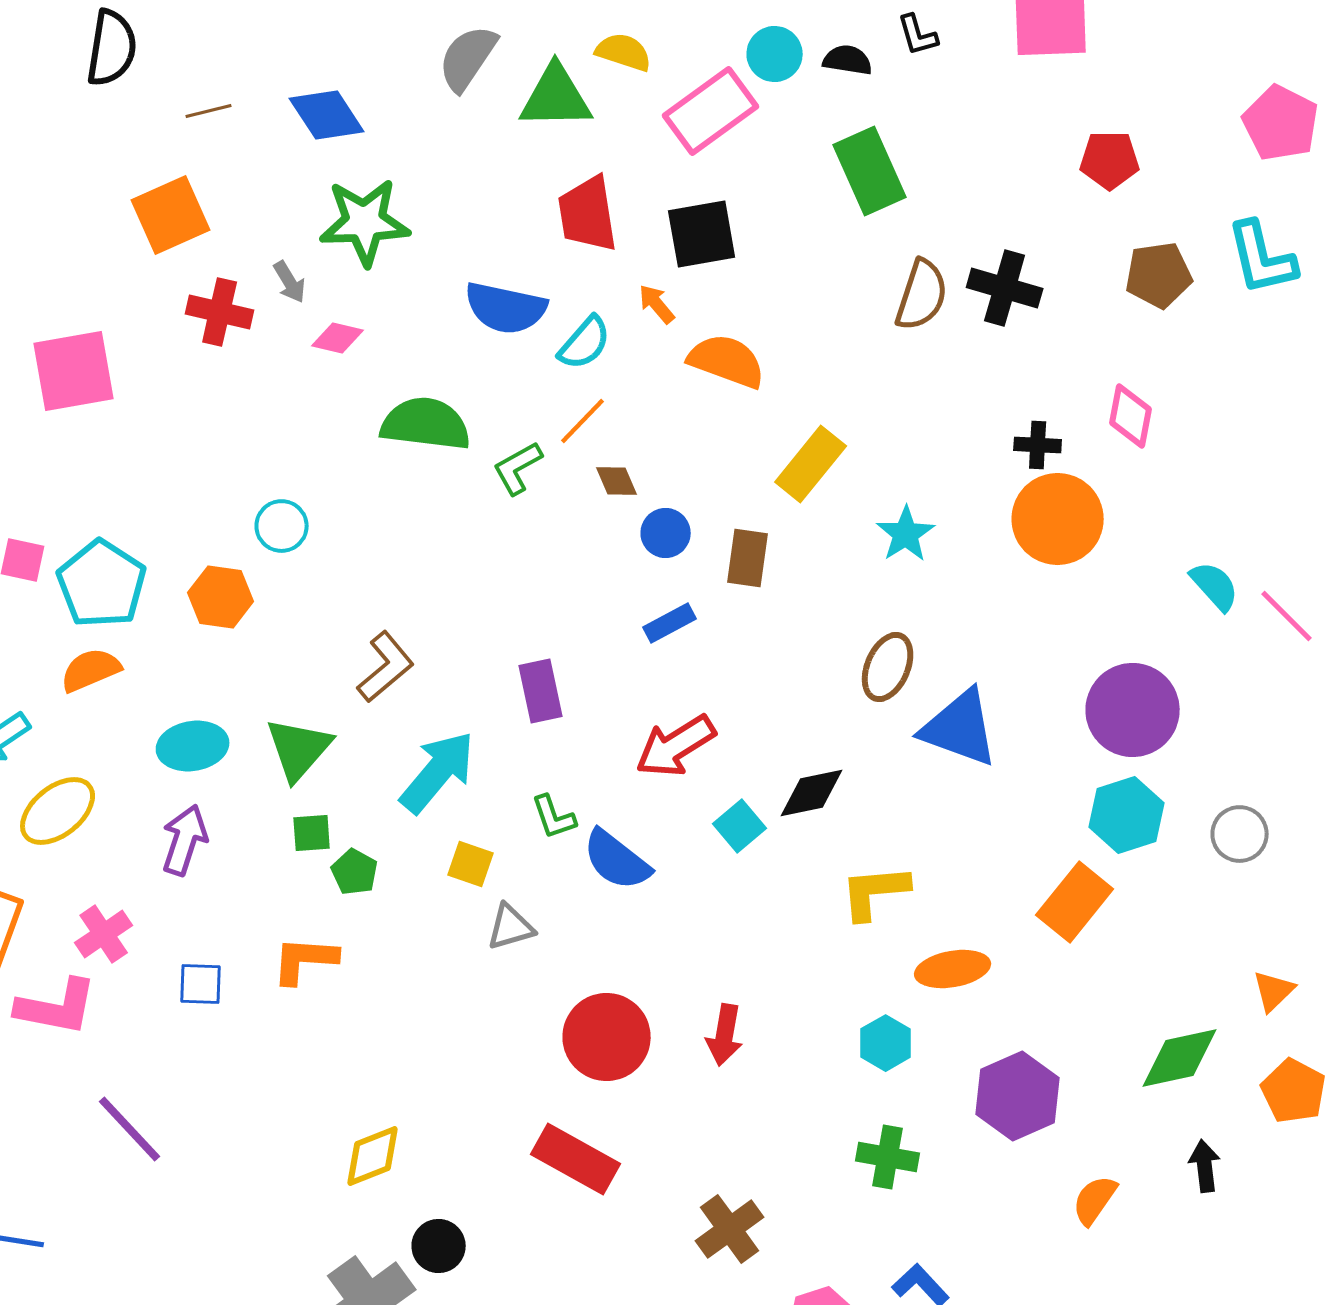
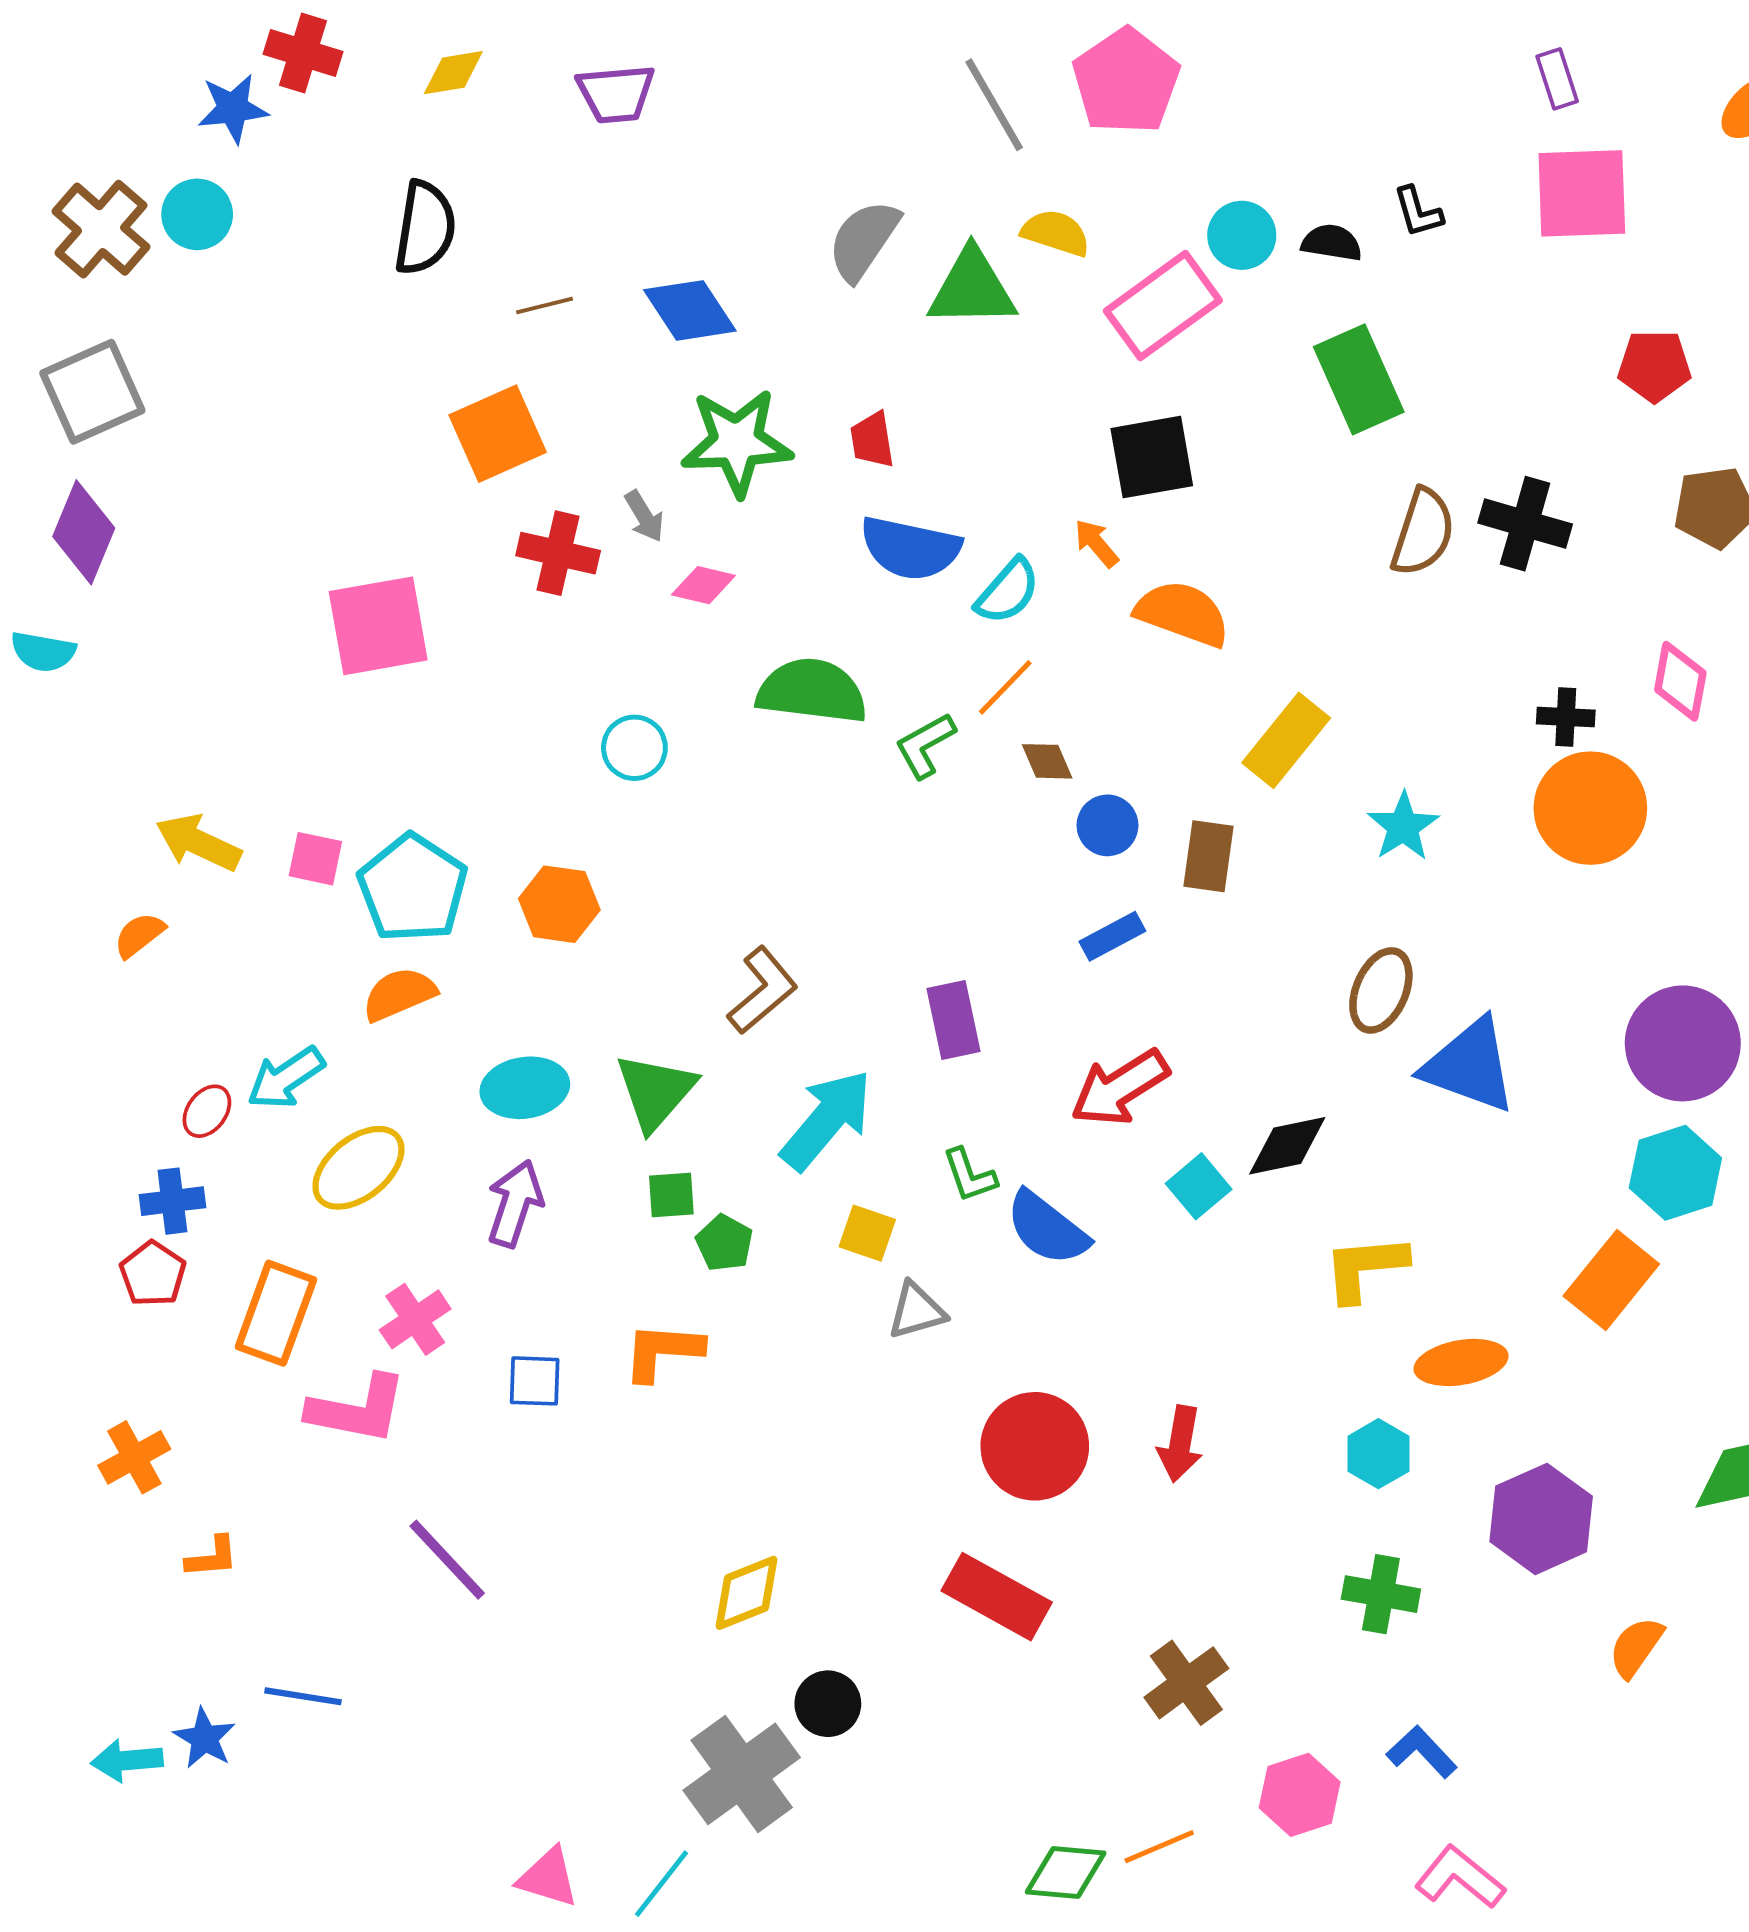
red trapezoid: (588, 214) -> (872, 440), moved, size x0.6
cyan circle: (282, 526) -> (634, 748), moved

